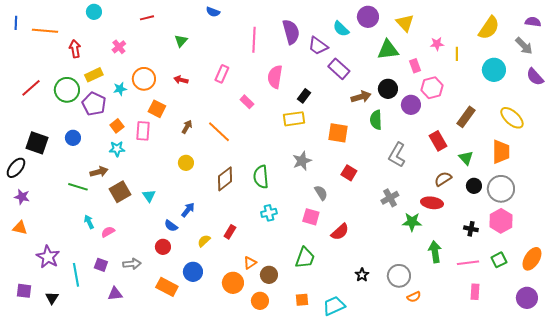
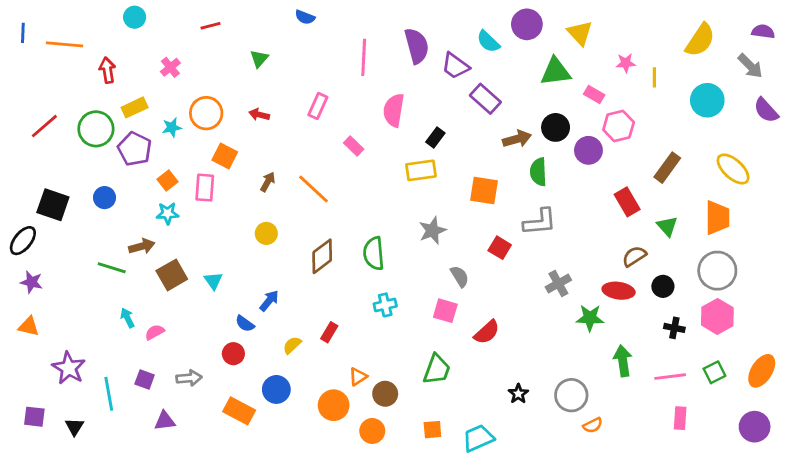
pink rectangle: (415, 66) -> (594, 95), turned -40
gray L-shape: (397, 155) -> (540, 222), moved, turned -125
black circle: (474, 186) -> (663, 286), moved

